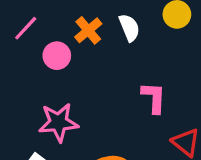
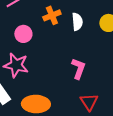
pink circle: (57, 56) -> (23, 34), moved

